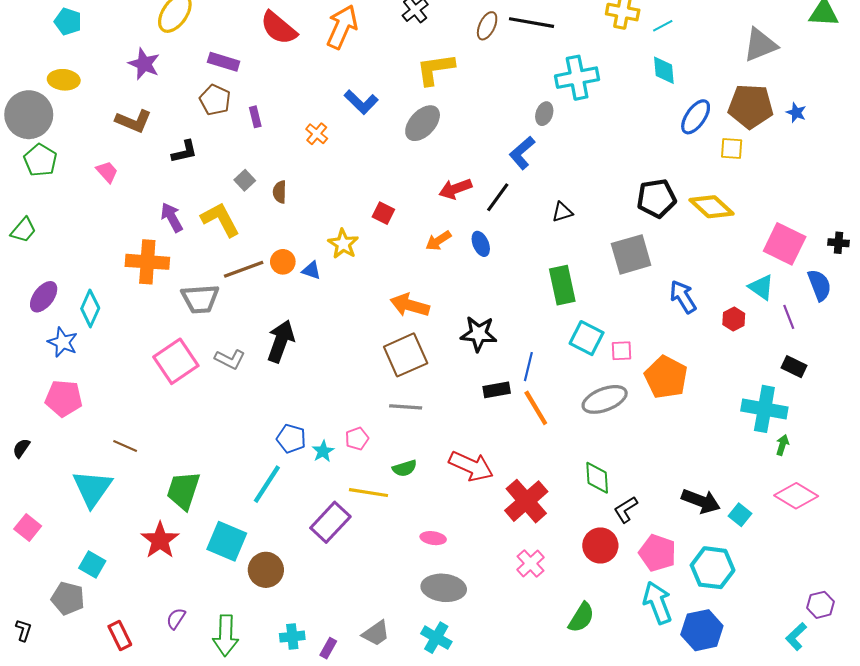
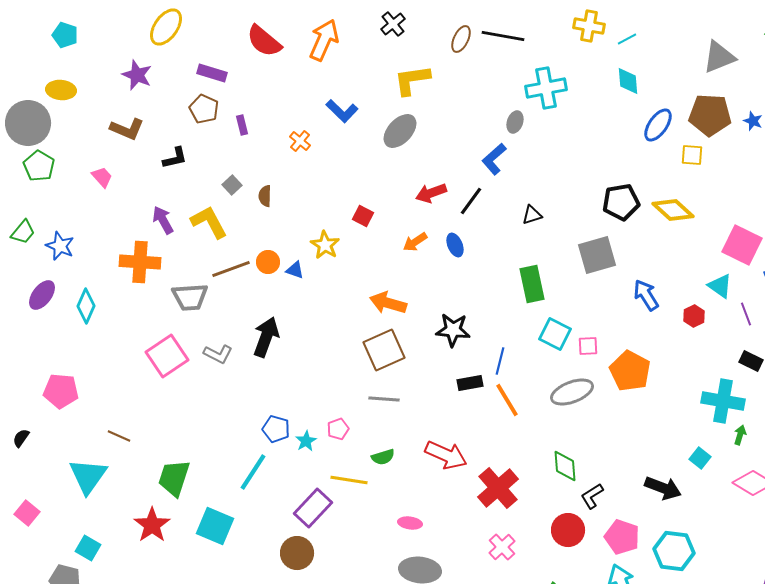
blue star: (63, 342) -> (60, 246), moved
cyan square: (740, 515) -> (700, 458), moved
brown circle: (266, 570) -> (297, 553), moved

